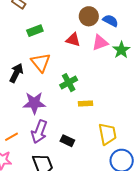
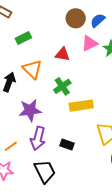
blue semicircle: (110, 21) -> (98, 20), turned -63
red triangle: (73, 40) -> (62, 54), moved
yellow rectangle: (85, 103) -> (81, 106), size x1.6

